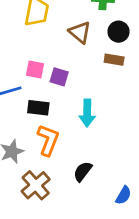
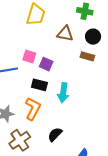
brown triangle: (80, 32) -> (65, 34), turned -36
black rectangle: (38, 108) -> (39, 85), moved

